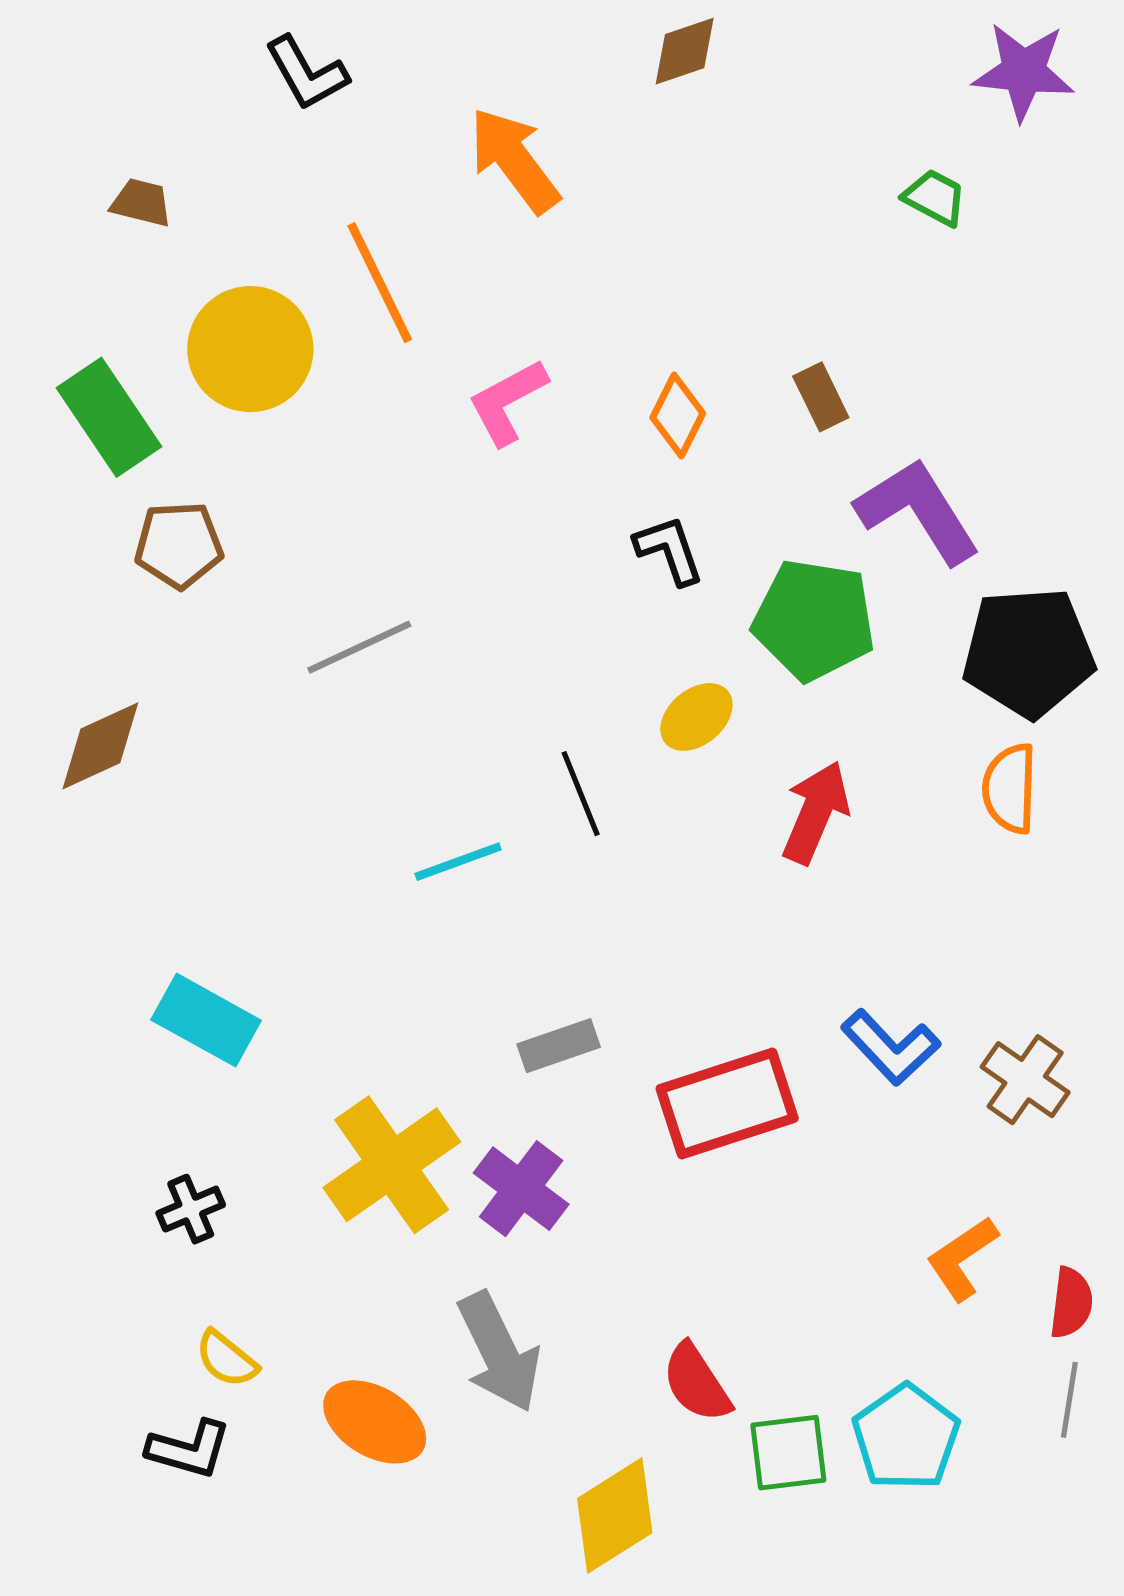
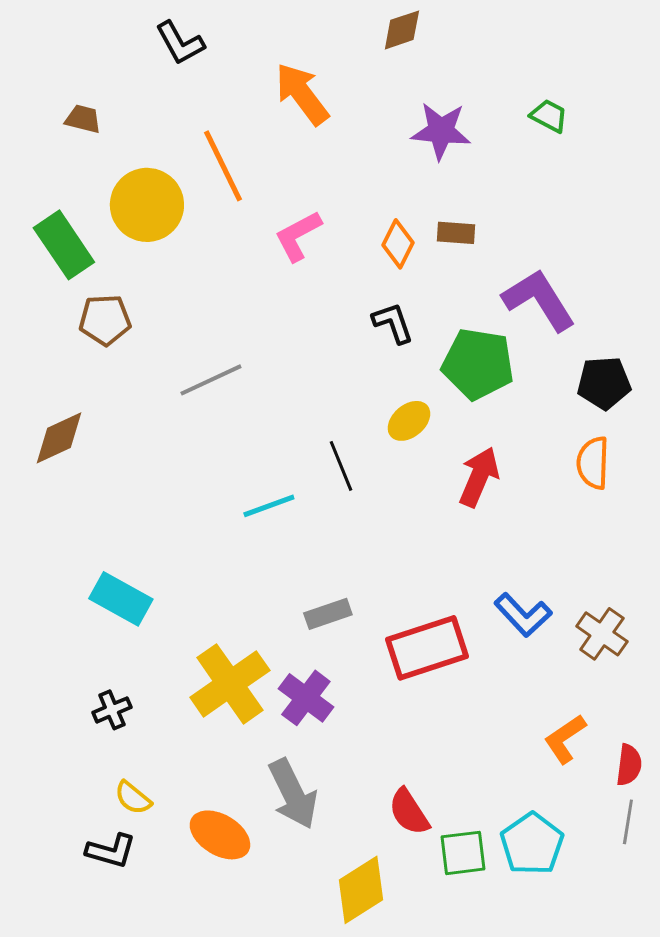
purple star: (1023, 72) -> (441, 131), moved
brown rectangle: (821, 397) -> (456, 233), moved, turned -60
black pentagon: (1029, 652) -> (604, 383), size x0.7

